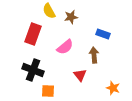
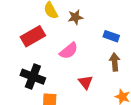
red rectangle: (33, 34) -> (33, 36), turned 40
brown arrow: (94, 55) -> (115, 62), moved

